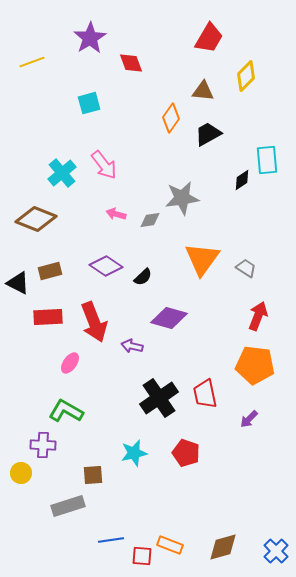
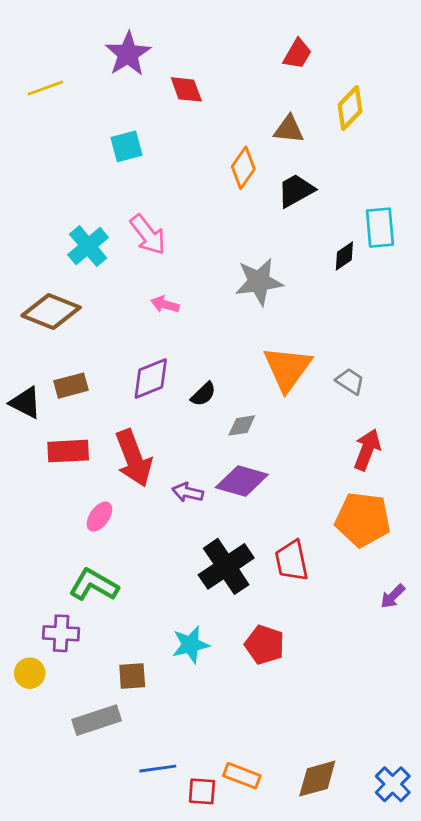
red trapezoid: (209, 38) -> (297, 54), size x0.7
gray diamond: (150, 220) -> (242, 425), moved
purple diamond: (106, 266) -> (151, 378), turned -56
purple diamond: (169, 318) -> (242, 481), moved
purple arrow: (249, 419) -> (393, 596), moved

